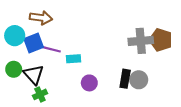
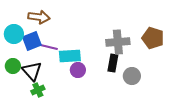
gray cross: (141, 41) -> (118, 42), moved
cyan rectangle: (74, 59) -> (70, 56), size x1.5
black rectangle: (125, 79) -> (113, 63), moved
purple circle: (89, 83) -> (78, 70), moved

